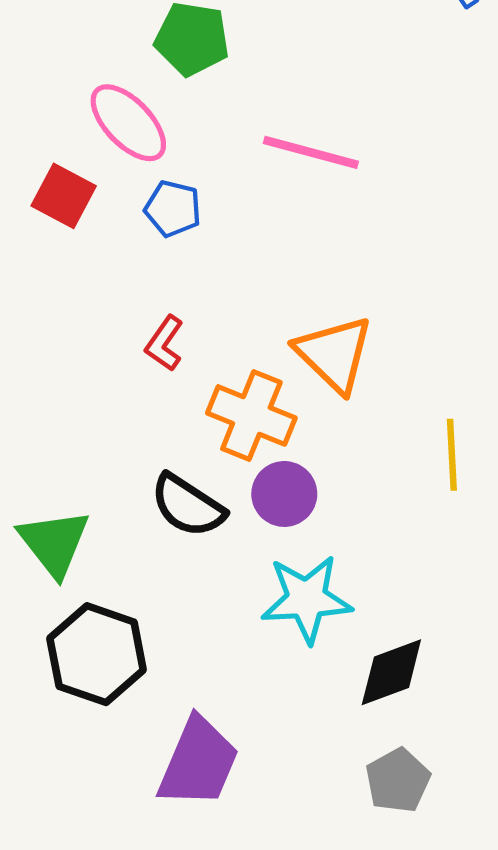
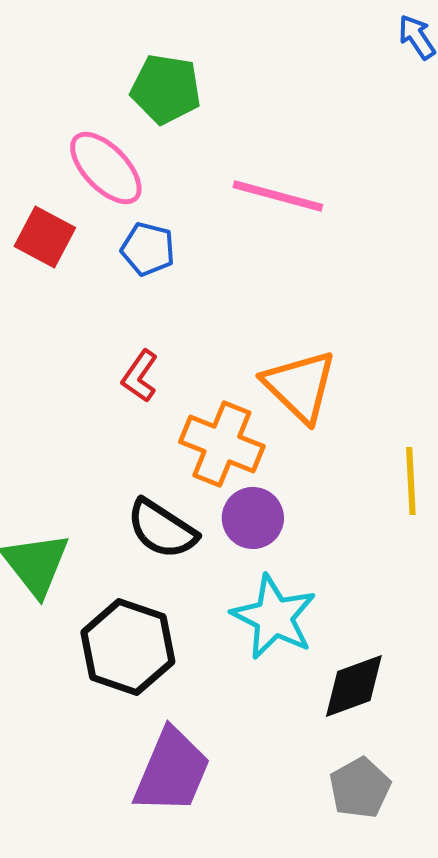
cyan star: (307, 599) -> (274, 617), turned 30
black hexagon: (97, 654) -> (128, 647), moved

